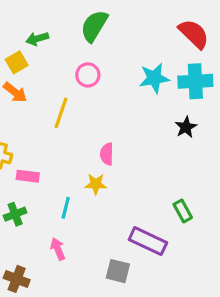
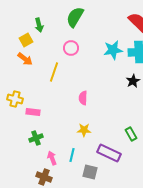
green arrow: (37, 39) -> (39, 25), turned -88
yellow star: (96, 184) -> (84, 130), moved
cyan line: (66, 208) -> (72, 155), moved
green cross: (15, 214) -> (36, 138), moved
brown cross: (17, 279) -> (44, 177), moved

